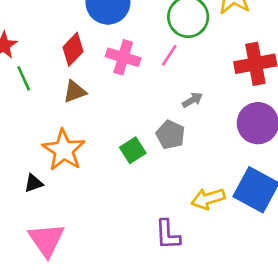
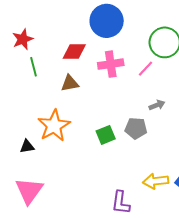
red diamond: (73, 49) -> (74, 51), turned 35
pink cross: (123, 57) -> (111, 64), turned -35
gray pentagon: (170, 135) -> (136, 128), turned -30

